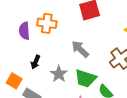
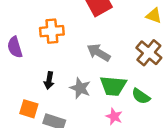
purple semicircle: (24, 31) -> (15, 47), moved

